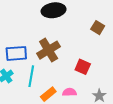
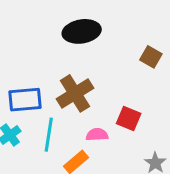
pink semicircle: (69, 92) -> (97, 135), moved

